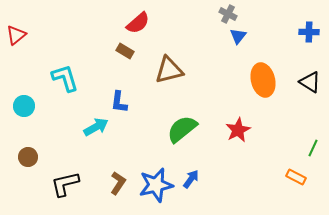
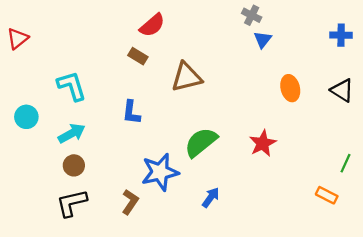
orange ellipse: (263, 80) -> (290, 88), size x0.7
cyan arrow: (96, 127) -> (72, 133), moved
brown circle: (28, 157) -> (74, 165), moved
blue star: (156, 185) -> (160, 172), moved

